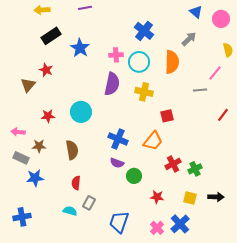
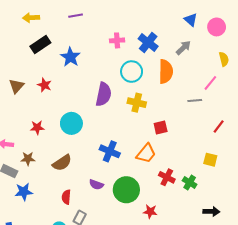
blue cross: (144, 31) -> (148, 43), moved
pink cross: (116, 55) -> (117, 40), moved
red star: (46, 70) -> (44, 85), moved
brown triangle: (28, 85) -> (16, 86), moved
brown semicircle: (72, 150) -> (62, 163), turned 66
purple semicircle: (117, 163) -> (96, 185), moved
red cross: (173, 164) -> (167, 177), turned -35
green cross: (195, 169) -> (190, 182), turned -32
green circle: (134, 176) -> (126, 190), size x1.6
yellow square: (190, 198) -> (210, 160), moved

